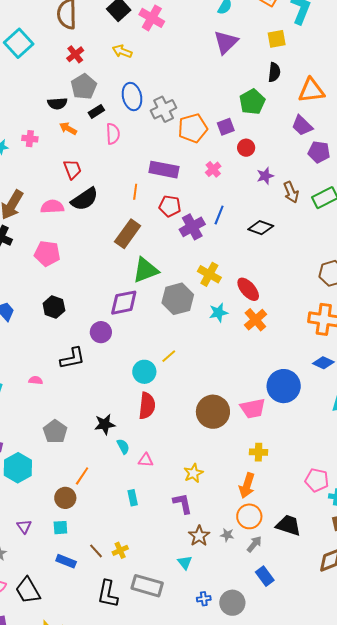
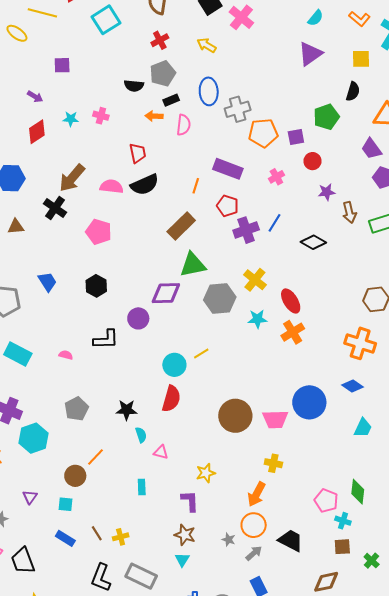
orange arrow: (68, 128) -> (154, 116), moved, turned -36
brown star: (199, 536) -> (185, 535), moved, turned -30

